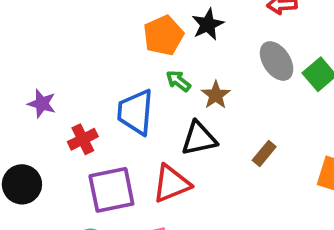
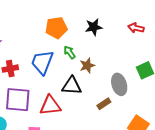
orange pentagon: (163, 35) -> (56, 28), moved
gray ellipse: (277, 61) -> (119, 84), moved

